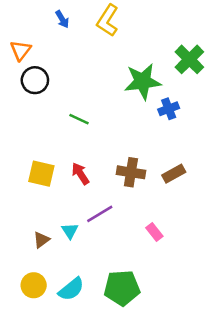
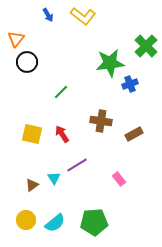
yellow L-shape: (108, 20) -> (83, 16), turned -85
green line: (79, 119) -> (61, 92), turned -70
brown cross: (131, 172) -> (101, 121), moved

